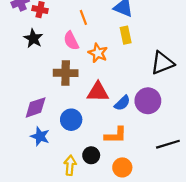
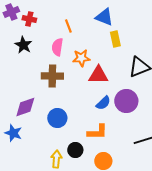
yellow rectangle: (126, 35) -> (115, 39), moved
pink semicircle: (71, 41) -> (57, 47), turned 36
orange star: (98, 53) -> (81, 58), turned -30
red triangle: (98, 92) -> (98, 75), moved
blue star: (40, 136) -> (13, 133), moved

